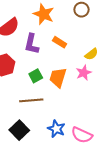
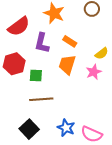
green square: (36, 76) -> (36, 75), moved, turned 32
orange trapezoid: (58, 77) -> (67, 65), moved

